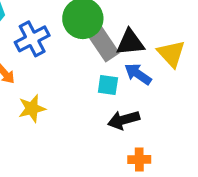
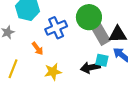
black arrow: (124, 120) -> (90, 67), moved

